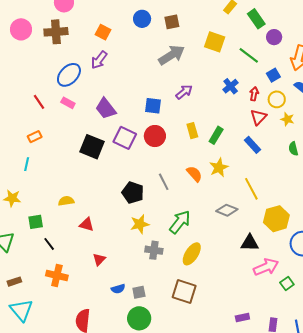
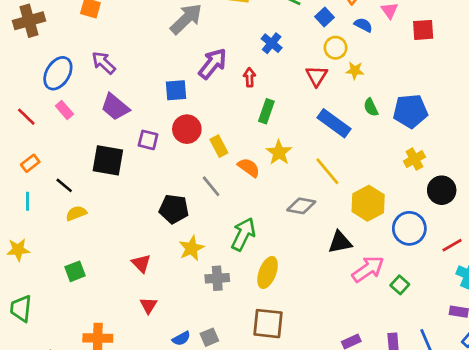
purple arrow: (99, 60) -> (104, 63), moved, turned 108
purple arrow: (184, 92) -> (213, 64), size x1.4
red arrow: (254, 94) -> (250, 77), moved
pink rectangle: (68, 103) -> (64, 110), turned 32
yellow rectangle: (192, 131) -> (219, 146), moved
purple square: (125, 138) -> (148, 140), size x0.7
blue rectangle: (253, 145) -> (334, 123), moved, size x1.4
yellow semicircle: (66, 201) -> (76, 213), moved
green square: (36, 222) -> (75, 271), moved
red triangle: (87, 224) -> (141, 263), moved, turned 42
black line: (49, 244) -> (64, 185), moved

